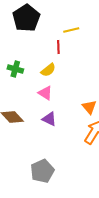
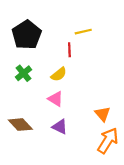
black pentagon: (26, 18) -> (27, 35), moved
green cross: (15, 69) -> (23, 73), turned 35

